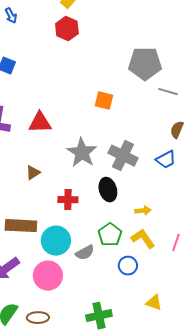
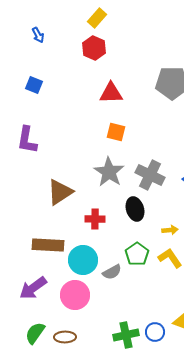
orange square: (104, 101) -> (116, 132), moved
red triangle: (40, 123) -> (111, 93), moved
brown triangle: (33, 173) -> (60, 192), size x1.8
blue circle: (128, 266) -> (155, 332), moved

